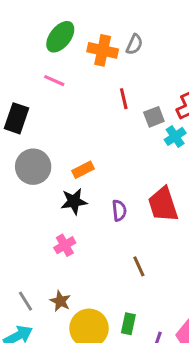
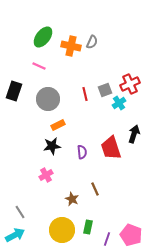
red line: (124, 99) -> (85, 94), moved
gray circle: (33, 167) -> (48, 99), moved
brown star: (60, 301) -> (72, 199), moved

